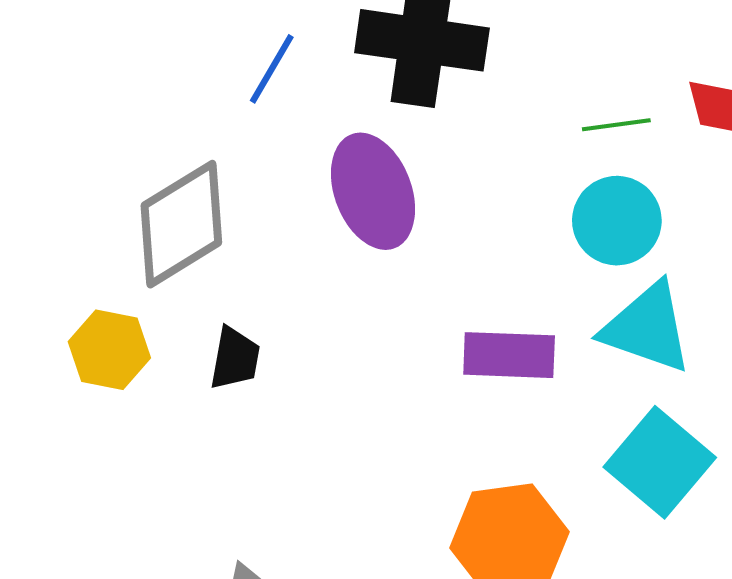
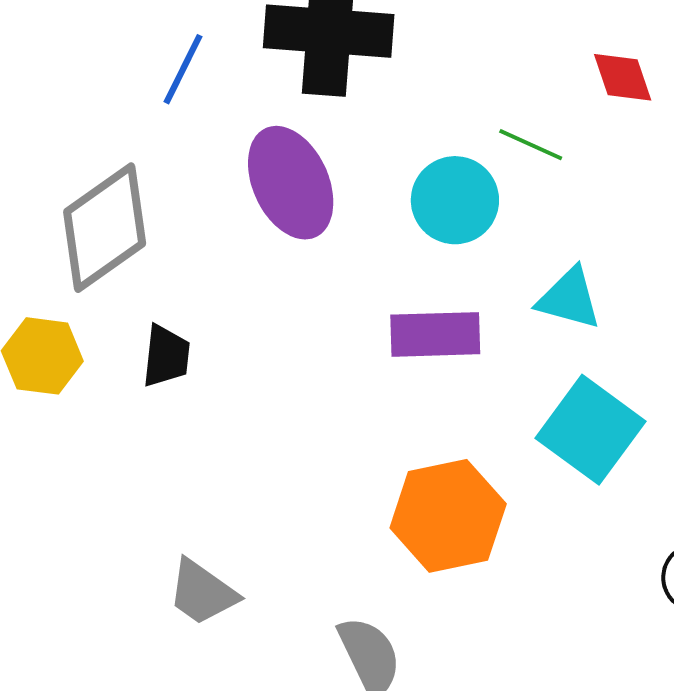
green line: (616, 125) -> (531, 145), moved, turned 36
cyan circle: (617, 221) -> (455, 200), moved
cyan triangle: (647, 328) -> (569, 298), size x0.7

